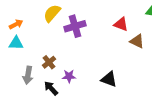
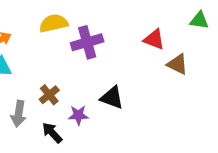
yellow semicircle: (52, 13) -> (54, 23), turned 36
black triangle: (109, 79) -> (112, 98), moved

